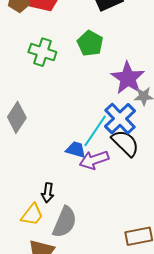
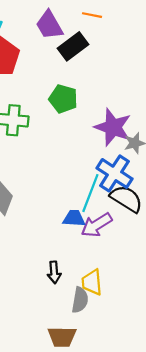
yellow trapezoid: (32, 215) -> (92, 282), moved, turned 150
gray semicircle: (65, 222) -> (80, 300), size x0.7

